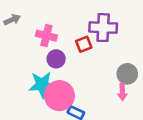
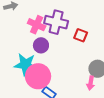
purple cross: (103, 28) -> (56, 22), moved
red square: (84, 44) -> (81, 35), moved, turned 32

